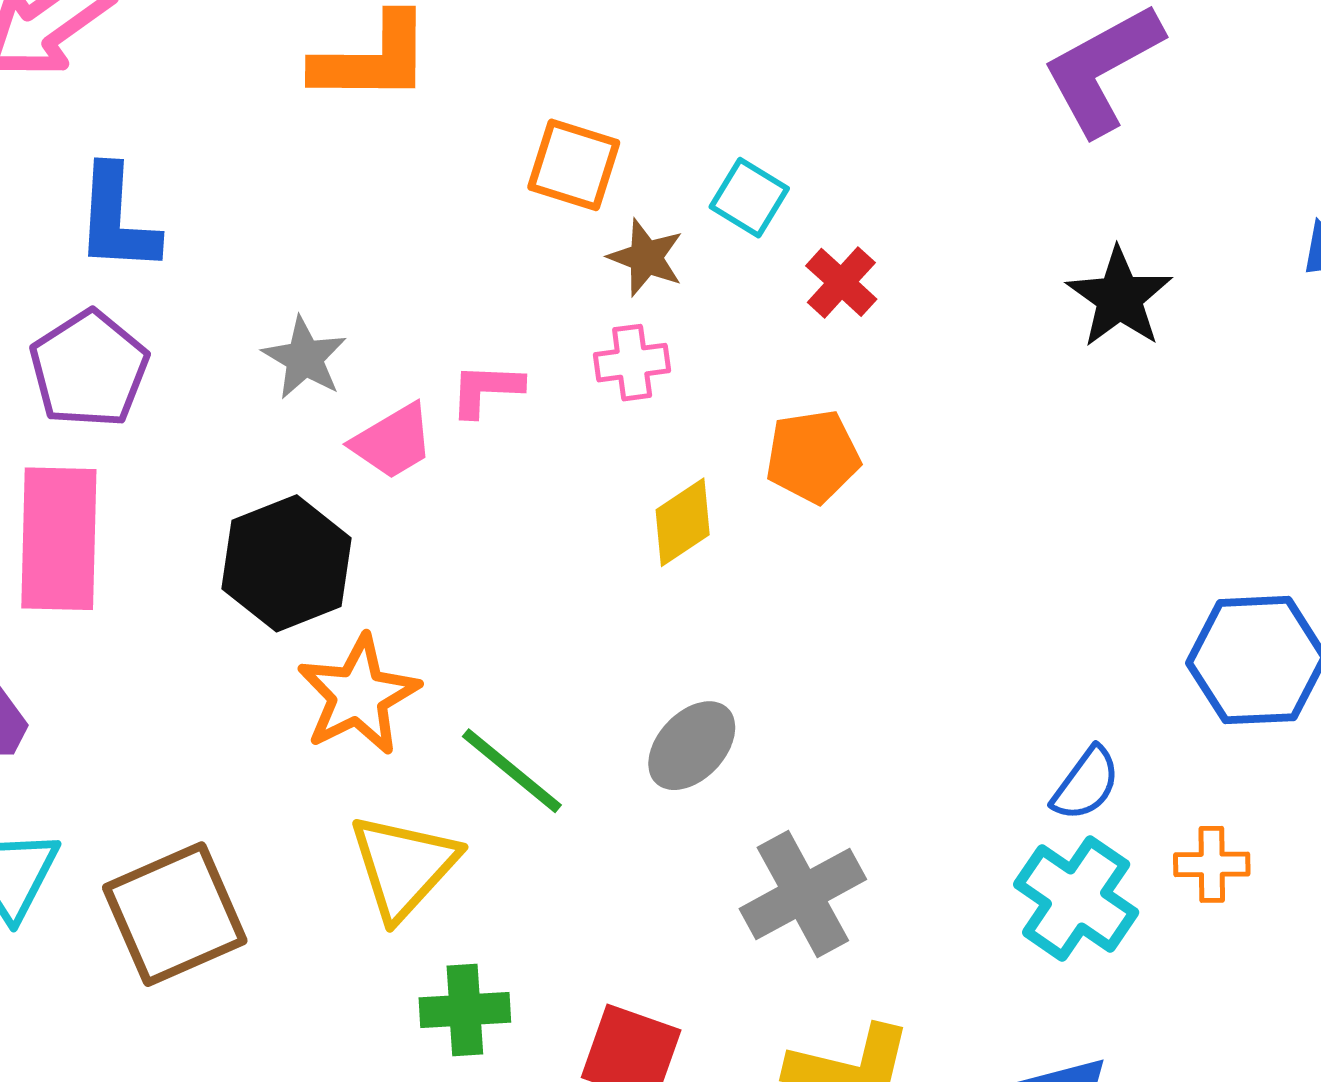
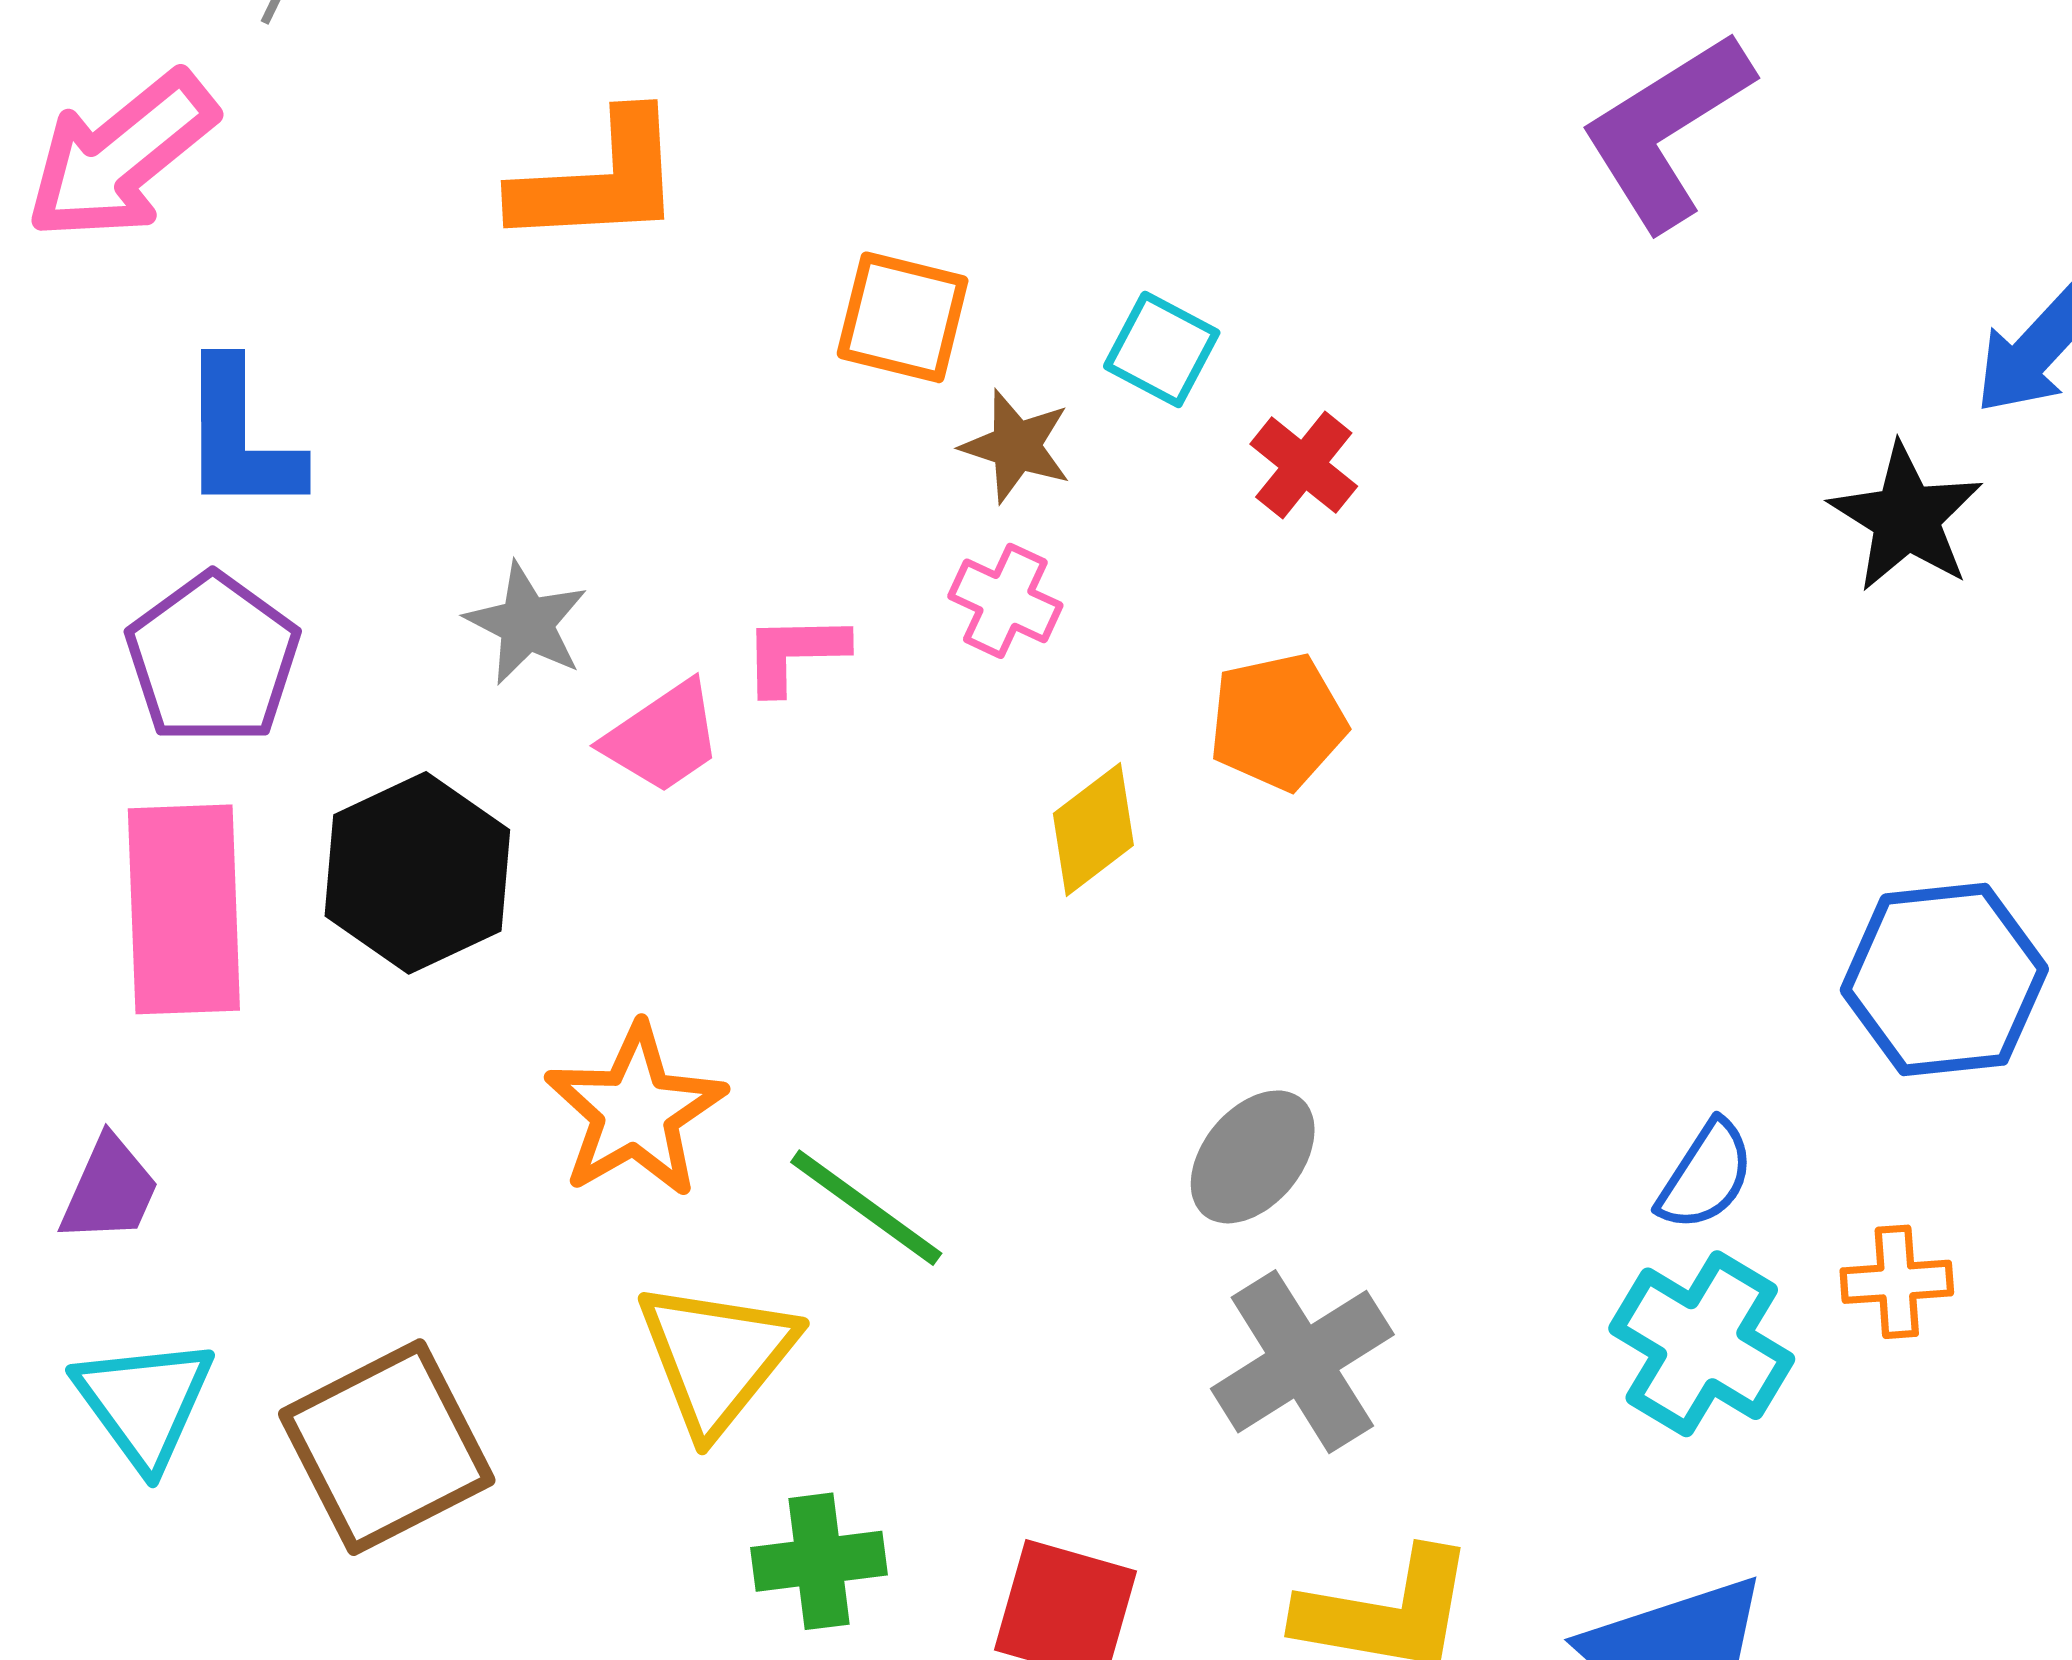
black star: (1119, 298) -> (1906, 518), moved
pink cross: (632, 363) -> (1005, 601), turned 36
black hexagon: (287, 563) -> (417, 873), moved
gray ellipse: (692, 746) -> (1253, 1157), moved

